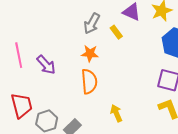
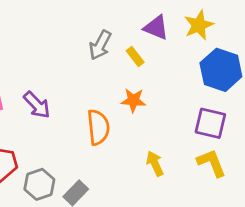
orange star: (90, 53) -> (133, 100), moved
yellow arrow: (116, 113) -> (155, 163), moved

